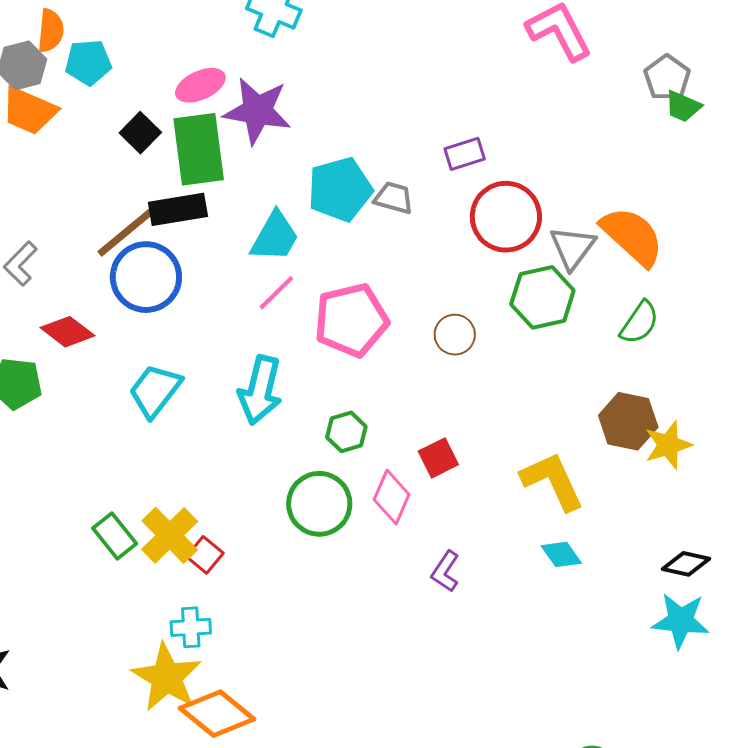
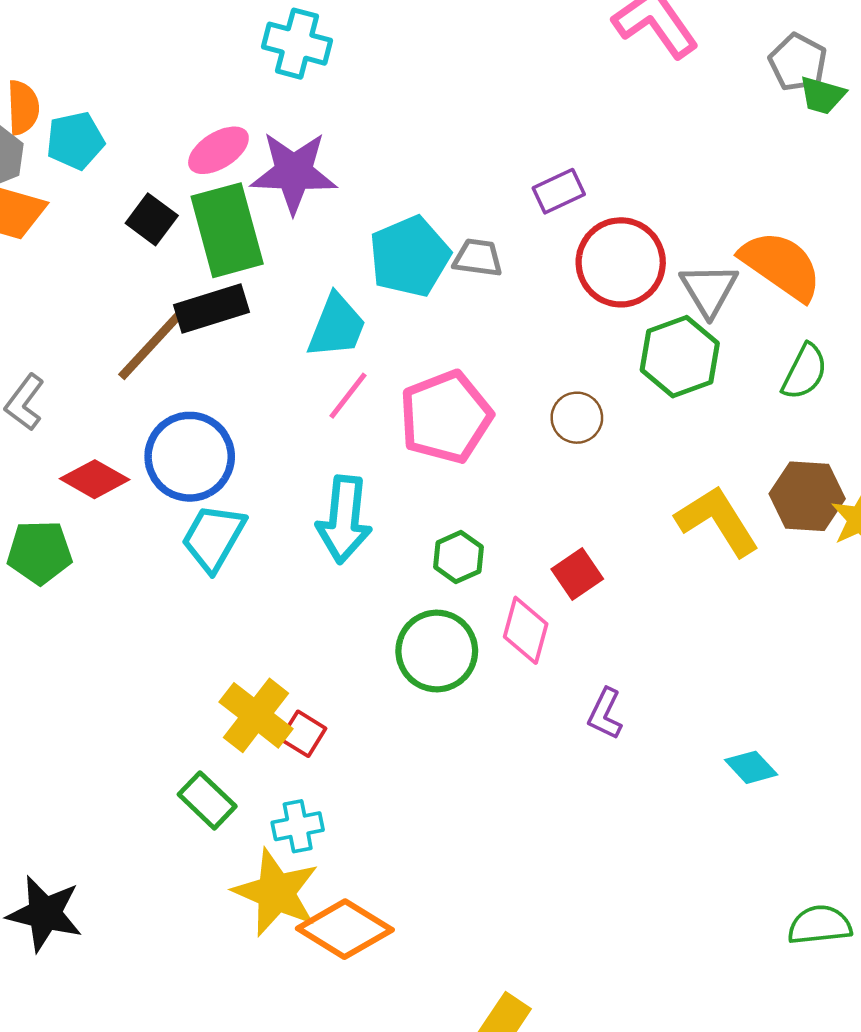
blue circle: (146, 277) -> (190, 457), moved
yellow L-shape: (552, 481) -> (717, 521), moved
green rectangle: (115, 536) -> (207, 800), moved
cyan diamond: (561, 554) -> (751, 767), moved

